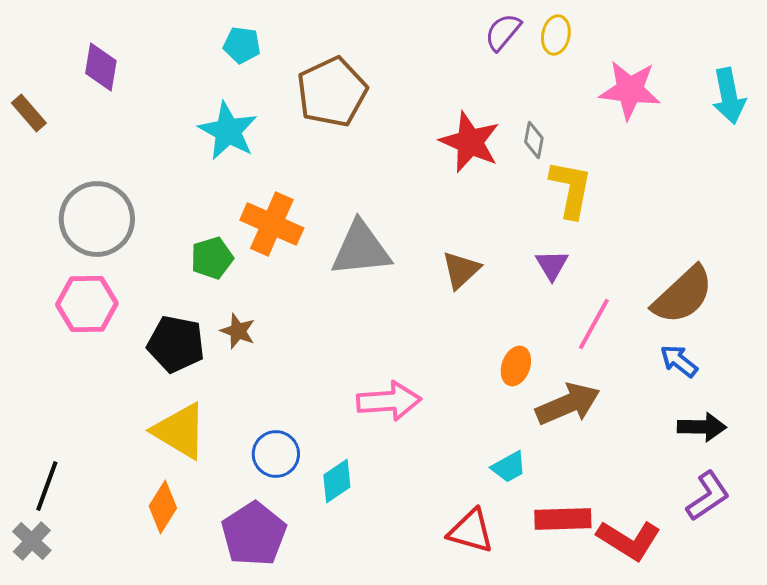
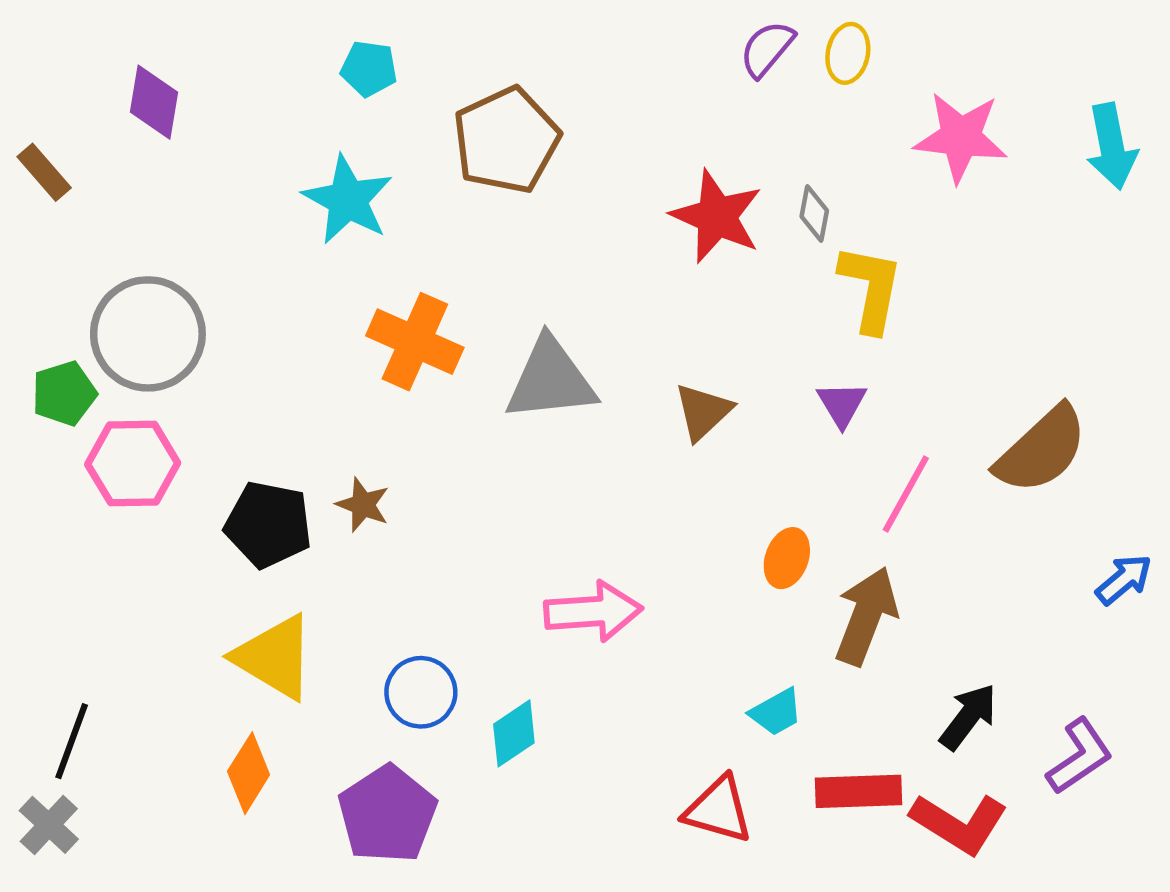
green pentagon: (212, 258) -> (64, 393), moved
blue arrow: (679, 361) -> (1124, 579), moved, turned 102
brown arrow: (568, 404) -> (866, 616), turned -46
black arrow: (702, 427) -> (968, 717), moved, turned -54

